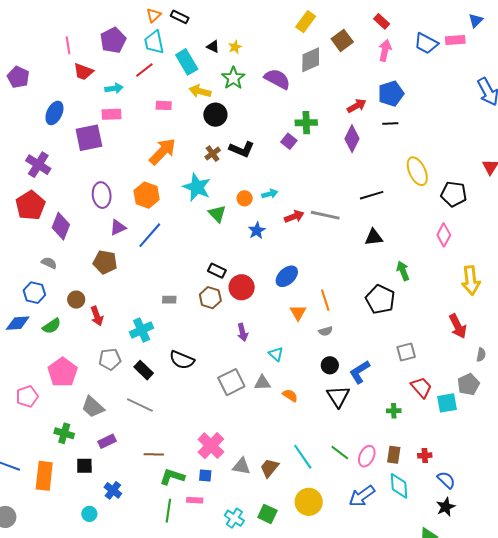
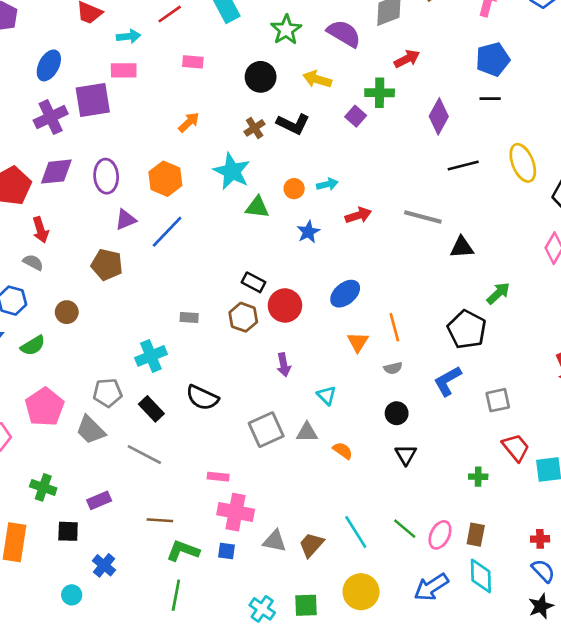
yellow arrow: (200, 91) -> (317, 79), moved
red arrow: (357, 106) -> (407, 59), moved
orange arrow: (163, 151) -> (189, 122), size x0.6
purple cross: (38, 165) -> (51, 117), moved, turned 30
black line: (372, 195) -> (463, 166), moved
green triangle: (217, 214) -> (257, 207), turned -42
gray line: (325, 215) -> (423, 217), moved
purple diamond: (61, 226) -> (56, 172), moved, turned 60
green arrow: (403, 271) -> (498, 293), turned 66
red arrow: (97, 316) -> (41, 230), moved
blue L-shape: (360, 372) -> (448, 381), moved
black triangle: (338, 396) -> (406, 455), size x0.7
gray trapezoid: (93, 407) -> (91, 430), moved
pink cross: (211, 446) -> (236, 512), turned -36
red cross: (425, 455) -> (540, 539), moved
pink rectangle: (195, 500) -> (218, 477), moved
green square: (267, 514) -> (306, 605), turned -30

